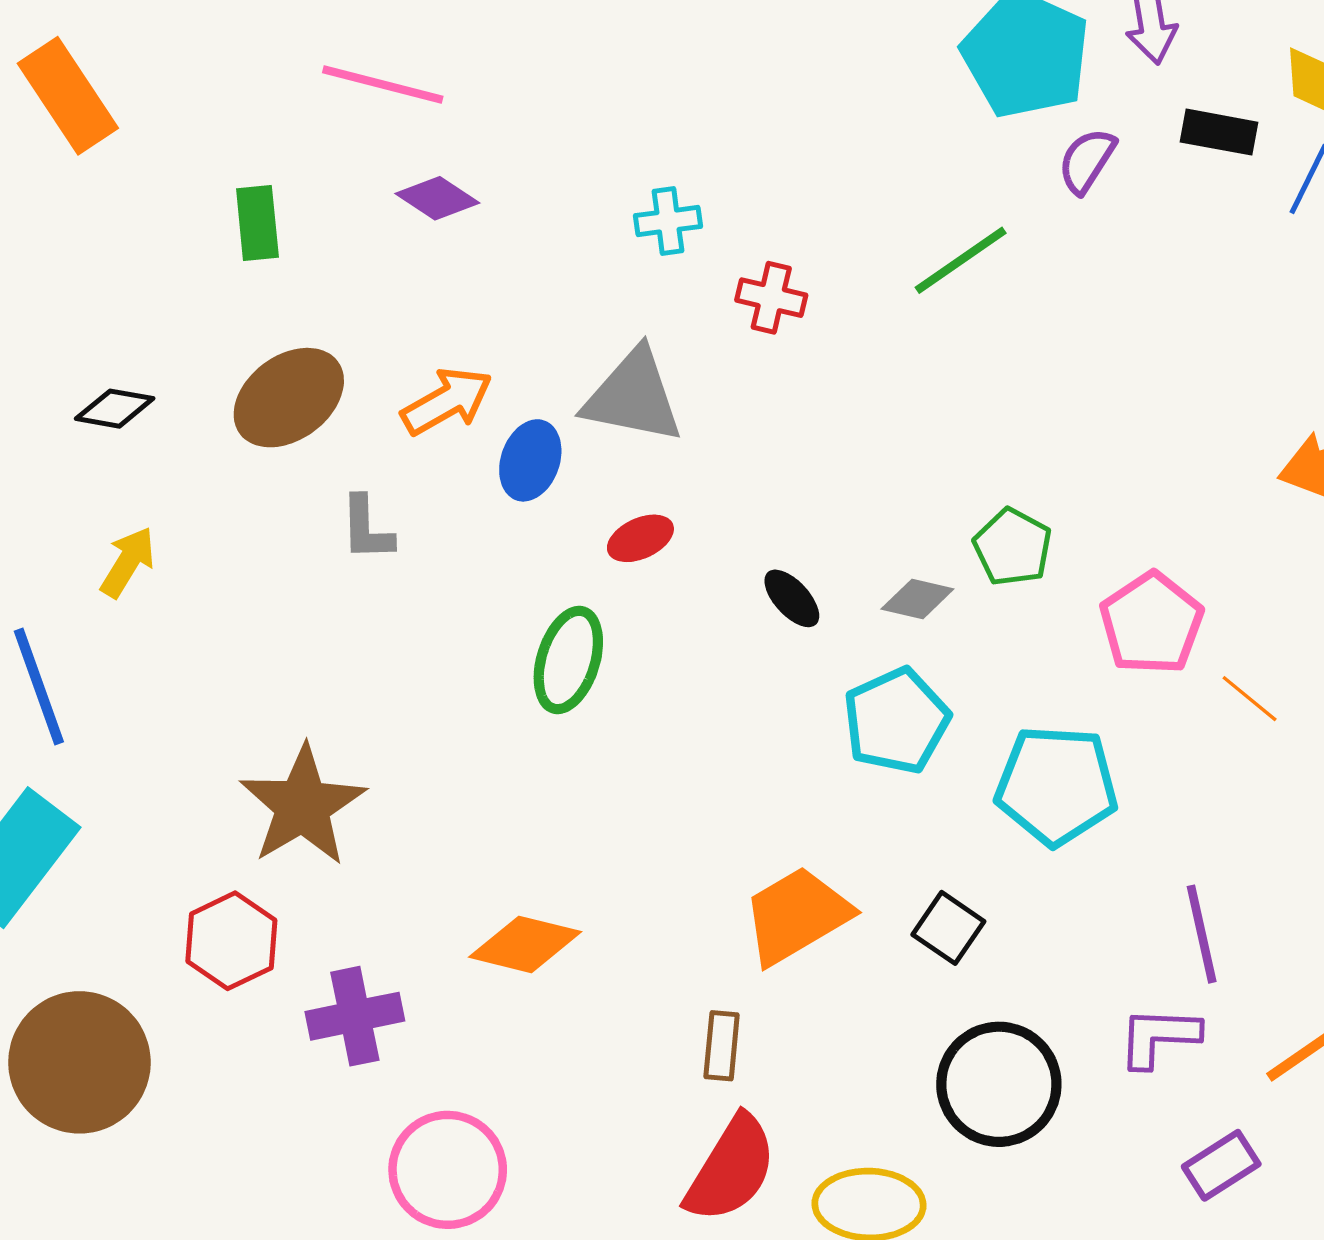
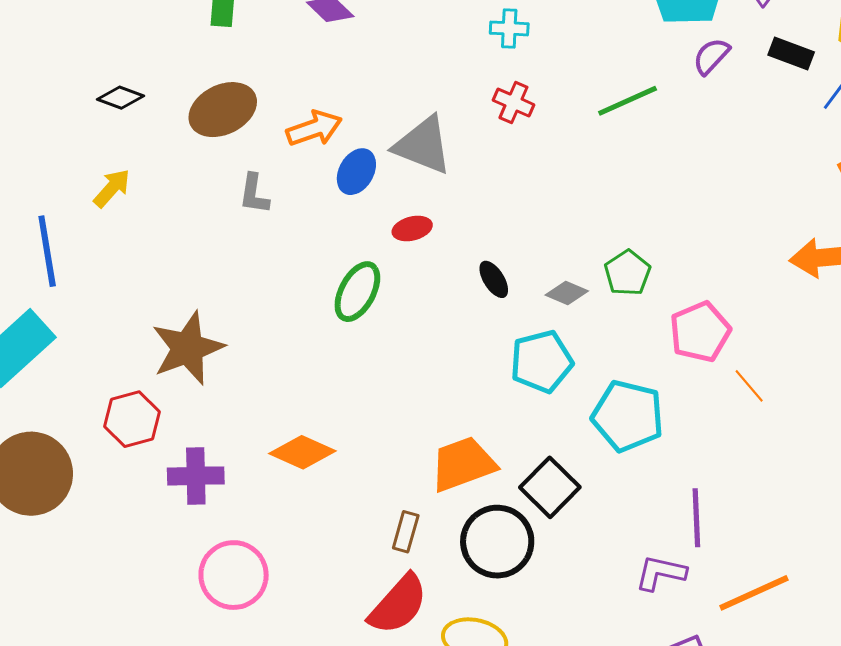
cyan cross: (668, 221) -> (509, 28), moved
black square: (948, 928) -> (550, 487), size x1.4
black circle: (999, 1084) -> (497, 542), moved

